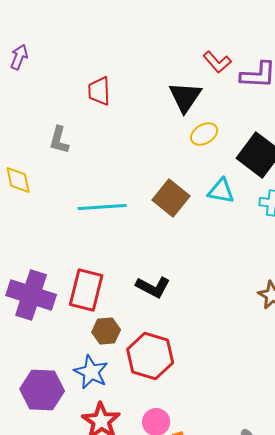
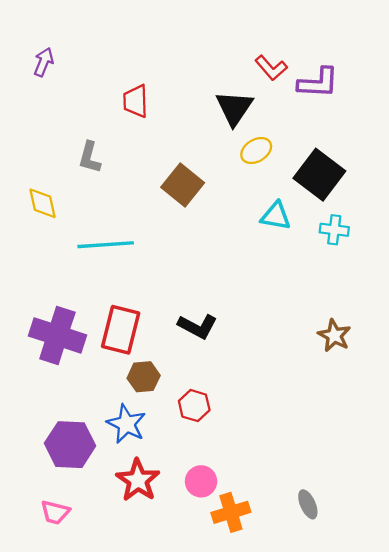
brown square: (171, 198) -> (183, 185), moved
cyan line: (102, 207) -> (106, 245), moved
red hexagon: (150, 356) -> (194, 406), size x0.6

